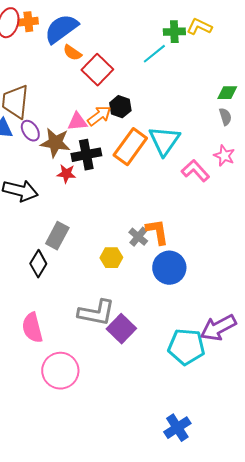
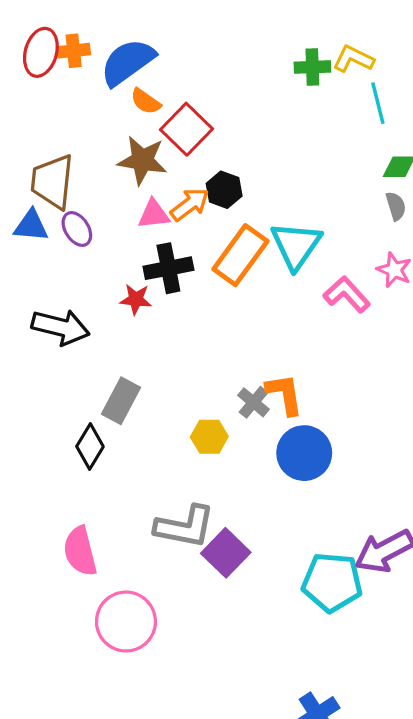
cyan line: (154, 54) -> (378, 103), moved, turned -65
brown star: (55, 143) -> (142, 160), moved

